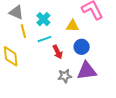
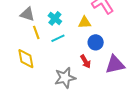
red arrow: (58, 52) -> (85, 62), moved
purple triangle: (87, 71) -> (115, 65), moved
gray star: (65, 76) -> (65, 78), moved, size x1.5

